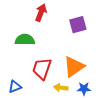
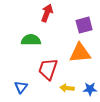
orange triangle: (74, 67) -> (80, 53), moved, turned 30
blue triangle: (15, 87) -> (21, 87), turned -32

